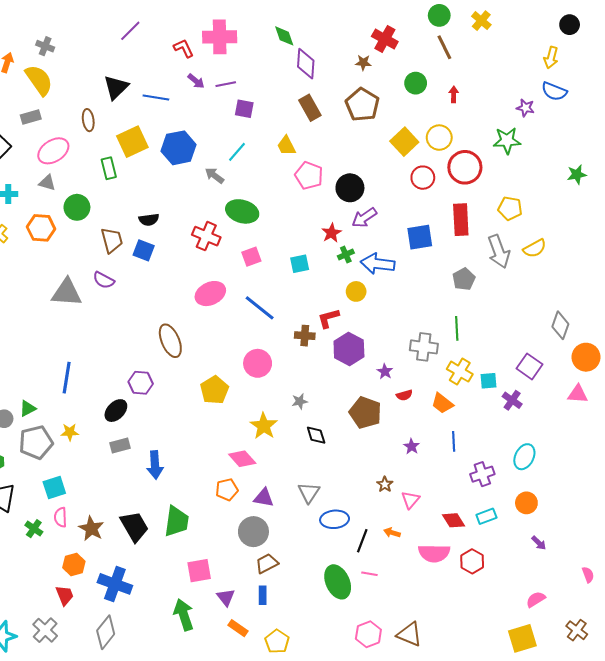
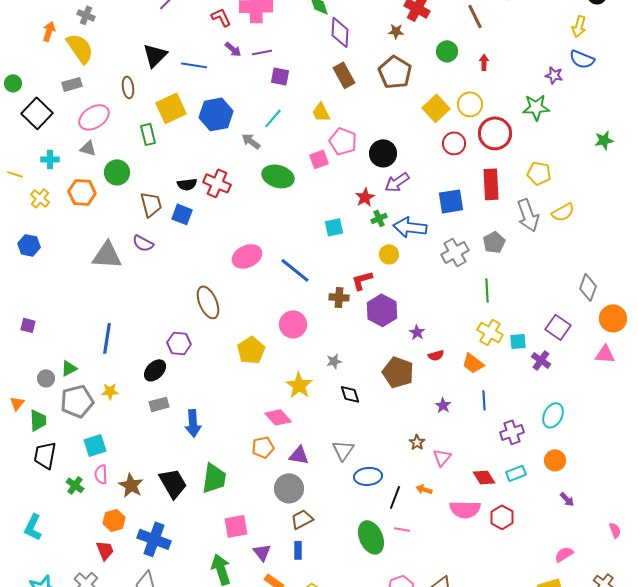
red cross: (206, 236) -> (217, 183), moved
pink square: (251, 257) -> (319, 159), moved
gray cross: (424, 347) -> (455, 252), moved, turned -36

